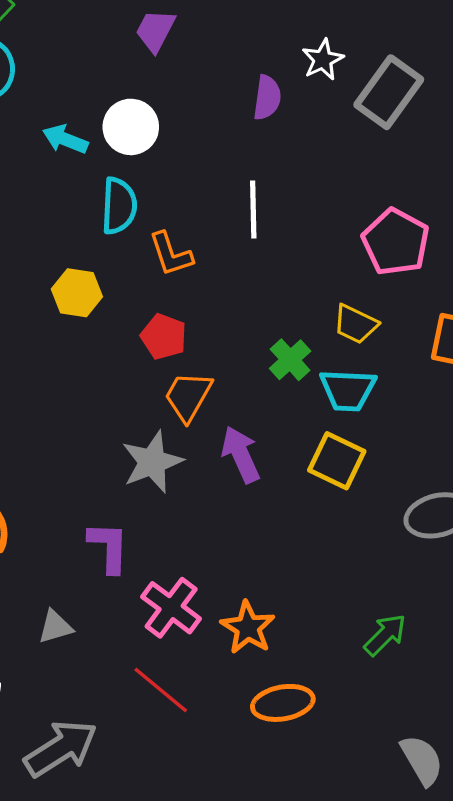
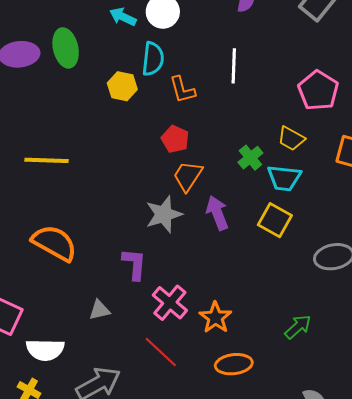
yellow hexagon: (77, 293) -> (122, 86), moved

